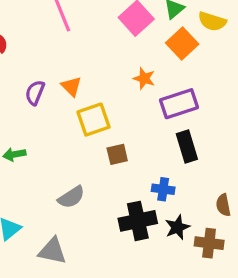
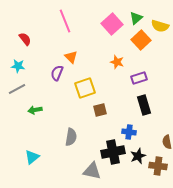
orange triangle: (71, 86) -> (71, 57), moved
purple semicircle: (35, 93) -> (57, 73), moved
purple rectangle: (179, 104) -> (139, 78), size x0.7
gray semicircle: (71, 197) -> (71, 137), turned -48
gray triangle: (52, 251) -> (92, 171), moved

